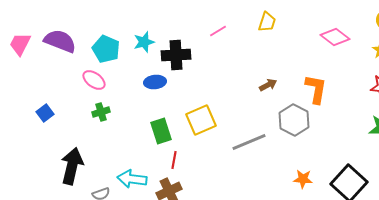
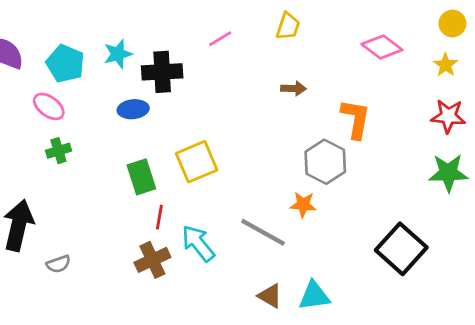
brown arrow: (268, 85) -> (293, 88), moved, turned 30
gray line: (249, 142) -> (263, 232), moved, turned 52
cyan arrow: (132, 179) -> (198, 243), moved, turned 44
orange star: (303, 179) -> (303, 205), moved

